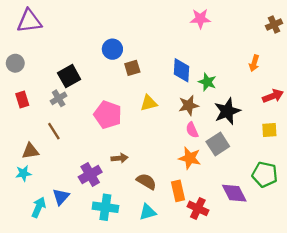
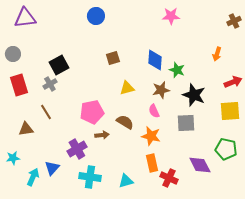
blue circle: (112, 49) -> (96, 16), moved
red rectangle: (22, 100) -> (19, 85), size x1.5
black star: (227, 111) -> (194, 95), turned -30
pink pentagon: (108, 115) -> (92, 112), moved, turned -30
pink semicircle: (192, 130) -> (154, 111), moved
yellow square: (269, 130) -> (230, 111), size x1.5
gray square: (218, 144) -> (186, 123), turned 30
orange star: (190, 158) -> (151, 136), moved
cyan star: (23, 173) -> (13, 158), moved
brown semicircle: (146, 182) -> (125, 122), moved

